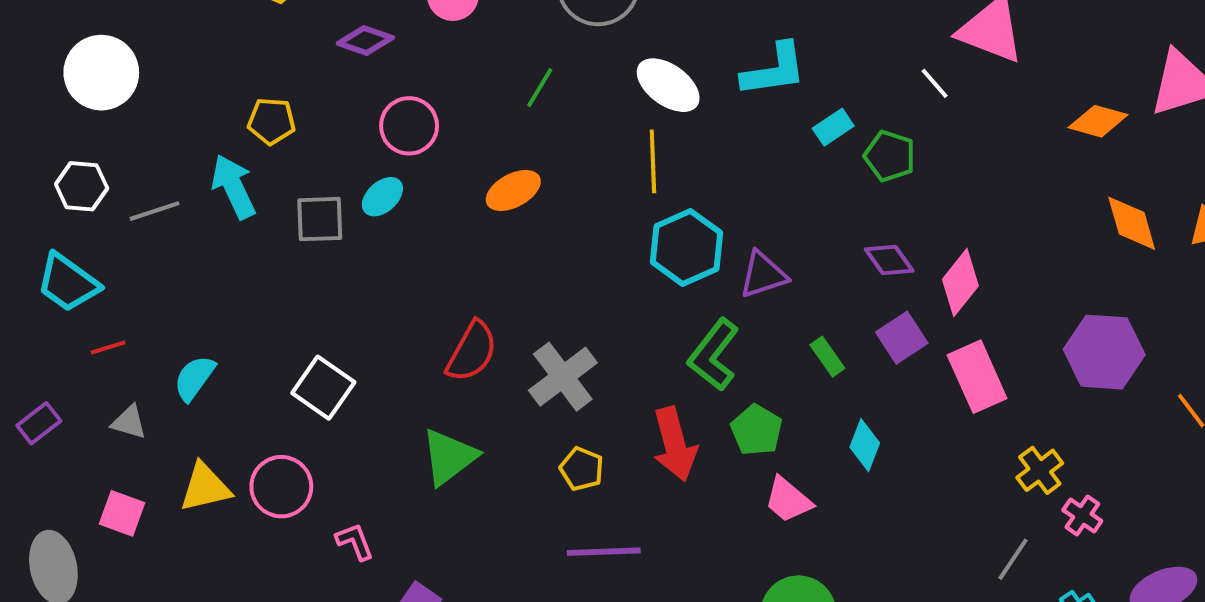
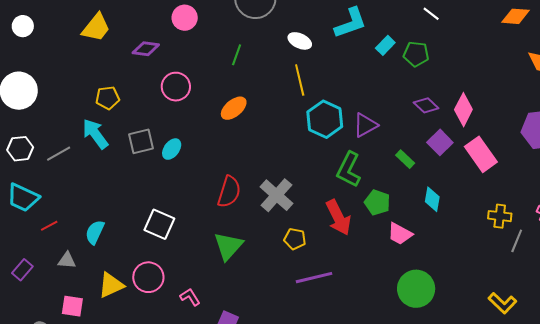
white ellipse: (668, 85) -> (300, 41), size x0.7
cyan ellipse: (382, 197) -> (172, 149), moved
yellow cross: (1040, 470) -> (500, 216), moved, turned -35

